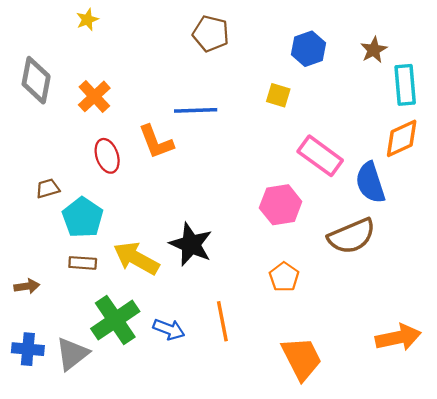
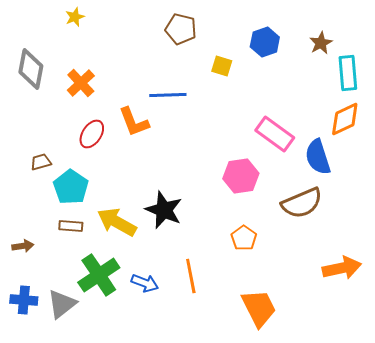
yellow square: (278, 95) -> (222, 66), moved
red ellipse: (107, 156) -> (92, 134), turned 52
orange arrow: (398, 337) -> (342, 268), moved

